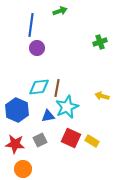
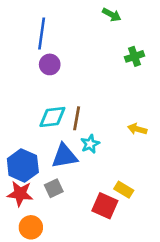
green arrow: (60, 11) -> (112, 15), moved, turned 48
cyan star: (67, 107) -> (90, 144), size x0.6
blue hexagon: (17, 110) -> (23, 165), moved
blue triangle: (48, 116) -> (65, 156), size x1.5
red square: (71, 138) -> (105, 206), moved

